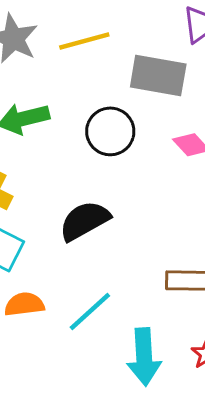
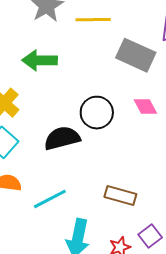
black circle: (110, 131) -> (97, 113), moved

